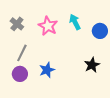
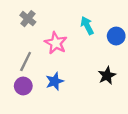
gray cross: (17, 24) -> (28, 19), moved
pink star: (48, 26) -> (56, 43), moved

